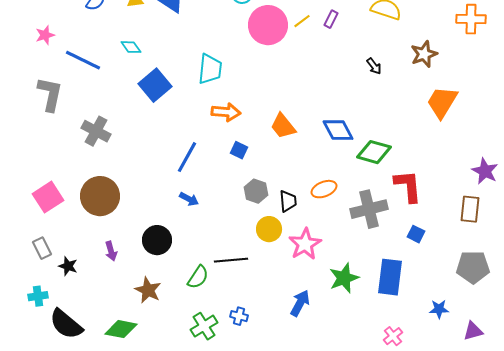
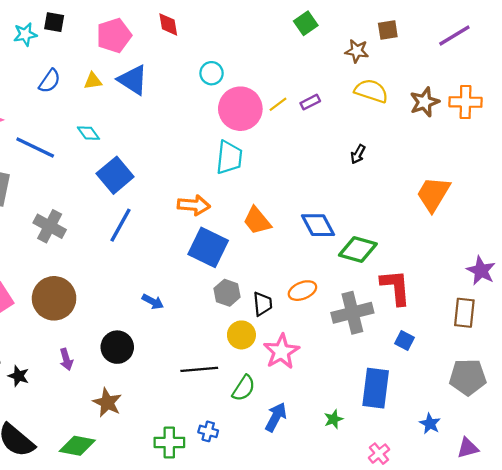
purple rectangle: (331, 19) -> (310, 102), turned 36
brown star: (424, 54) -> (424, 102), moved
black arrow: (374, 66) -> (358, 154), turned 66
cyan trapezoid: (210, 69) -> (229, 157), moved
blue square: (239, 150) -> (208, 247), size x2.0
blue line: (187, 157) -> (121, 225), moved
green semicircle: (198, 277) -> (244, 388), moved
green star: (344, 278) -> (333, 419), moved, size x0.6
blue star: (439, 309) -> (430, 424), turned 30
green cross: (204, 326) -> (169, 442), turned 32

